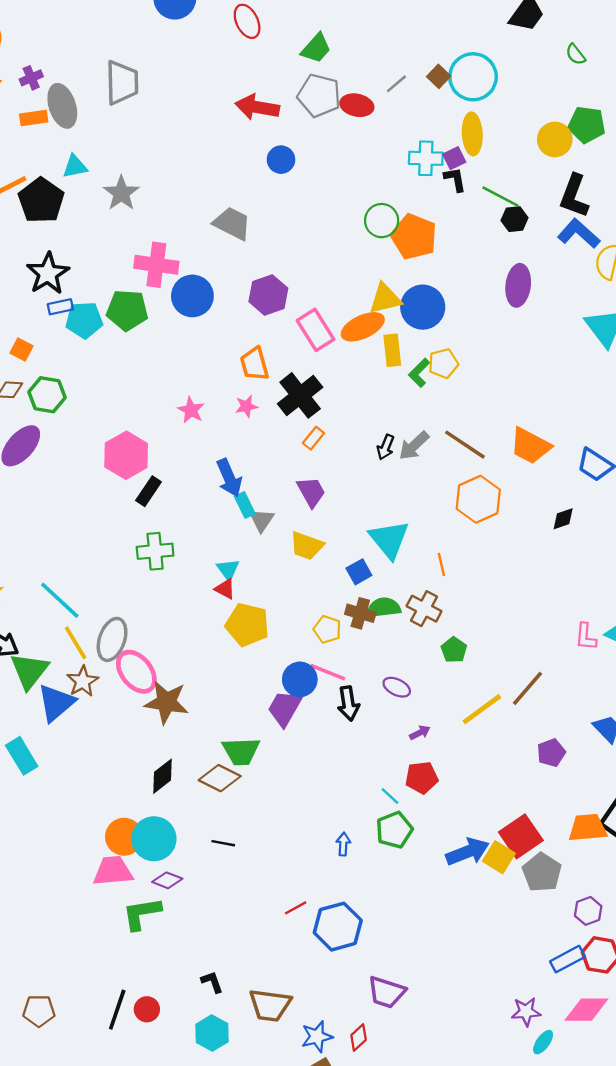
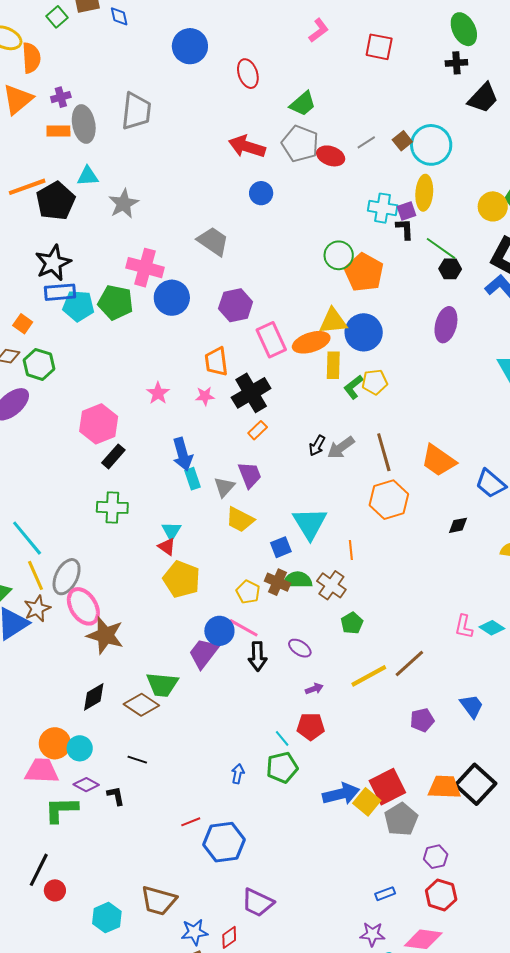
blue rectangle: (60, 307) -> (60, 292), size x1.4
brown line: (465, 445) -> (384, 452), turned 33
gray triangle: (262, 520) -> (224, 487), moved
cyan circle: (154, 839) -> (80, 748), size x0.7
blue rectangle: (568, 959) -> (385, 894), moved, size x0.7
black L-shape: (212, 982) -> (116, 796), moved
black line: (117, 1010) -> (39, 870), moved

